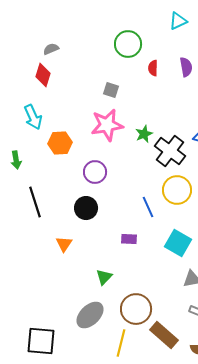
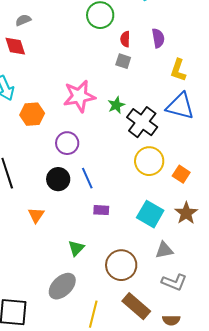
red diamond: (43, 75) -> (15, 46), turned -35
gray square: (111, 90) -> (123, 61), moved
blue line: (148, 207) -> (87, 178), moved
brown circle: (136, 309) -> (121, 265), moved

